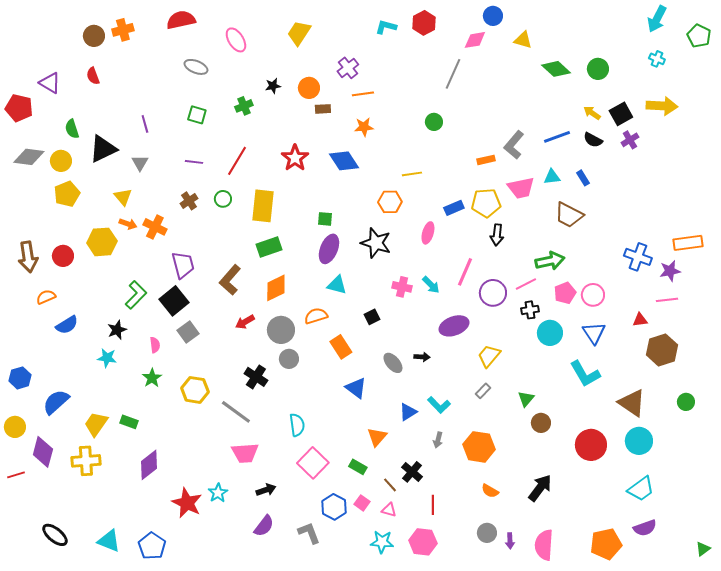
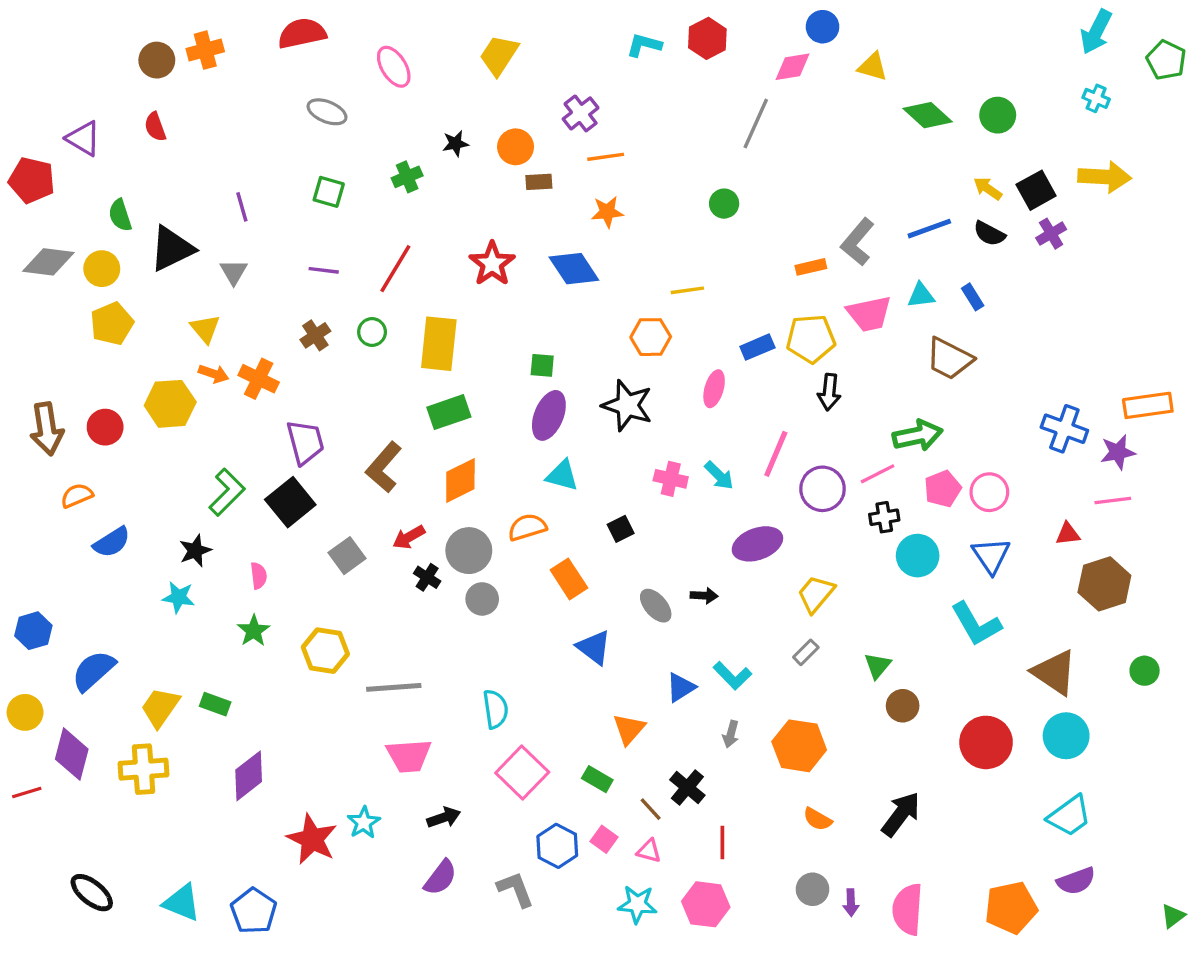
gray square: (188, 332) -> (347, 556), moved
black cross: (256, 377) -> (427, 577), moved, size x0.7
gray line: (236, 412) -> (394, 687), turned -40

